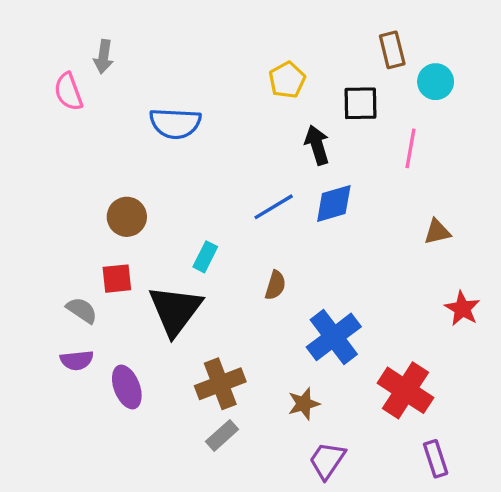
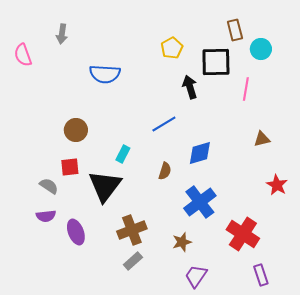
pink semicircle: (68, 92) -> (23, 55), moved
black square: (360, 103) -> (216, 62), size x1.4
blue diamond: (334, 203) -> (200, 153), moved

